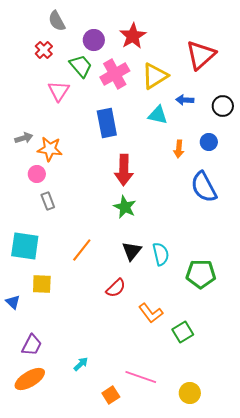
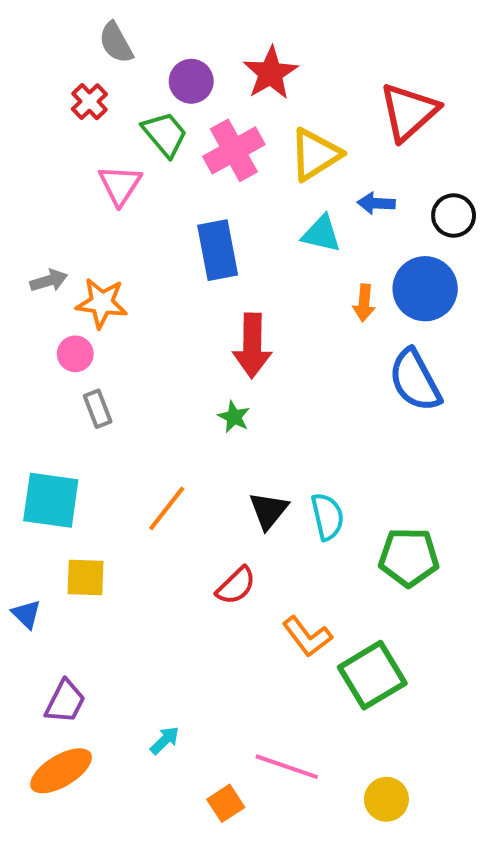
blue circle: (209, 142) -> (425, 289), size x1.8
green star: (125, 207) -> (234, 417), moved, size x0.7
green square: (183, 332) -> (372, 675), size x1.5

